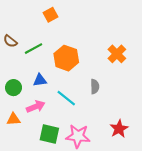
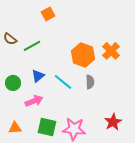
orange hexagon: (66, 58) -> (83, 55), moved
blue triangle: (40, 80) -> (38, 76), turned -32
cyan line: (66, 98) -> (63, 82), moved
orange triangle: (13, 119) -> (15, 128), moved

